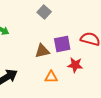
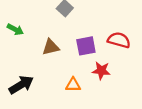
brown triangle: (42, 51) -> (51, 47), moved

